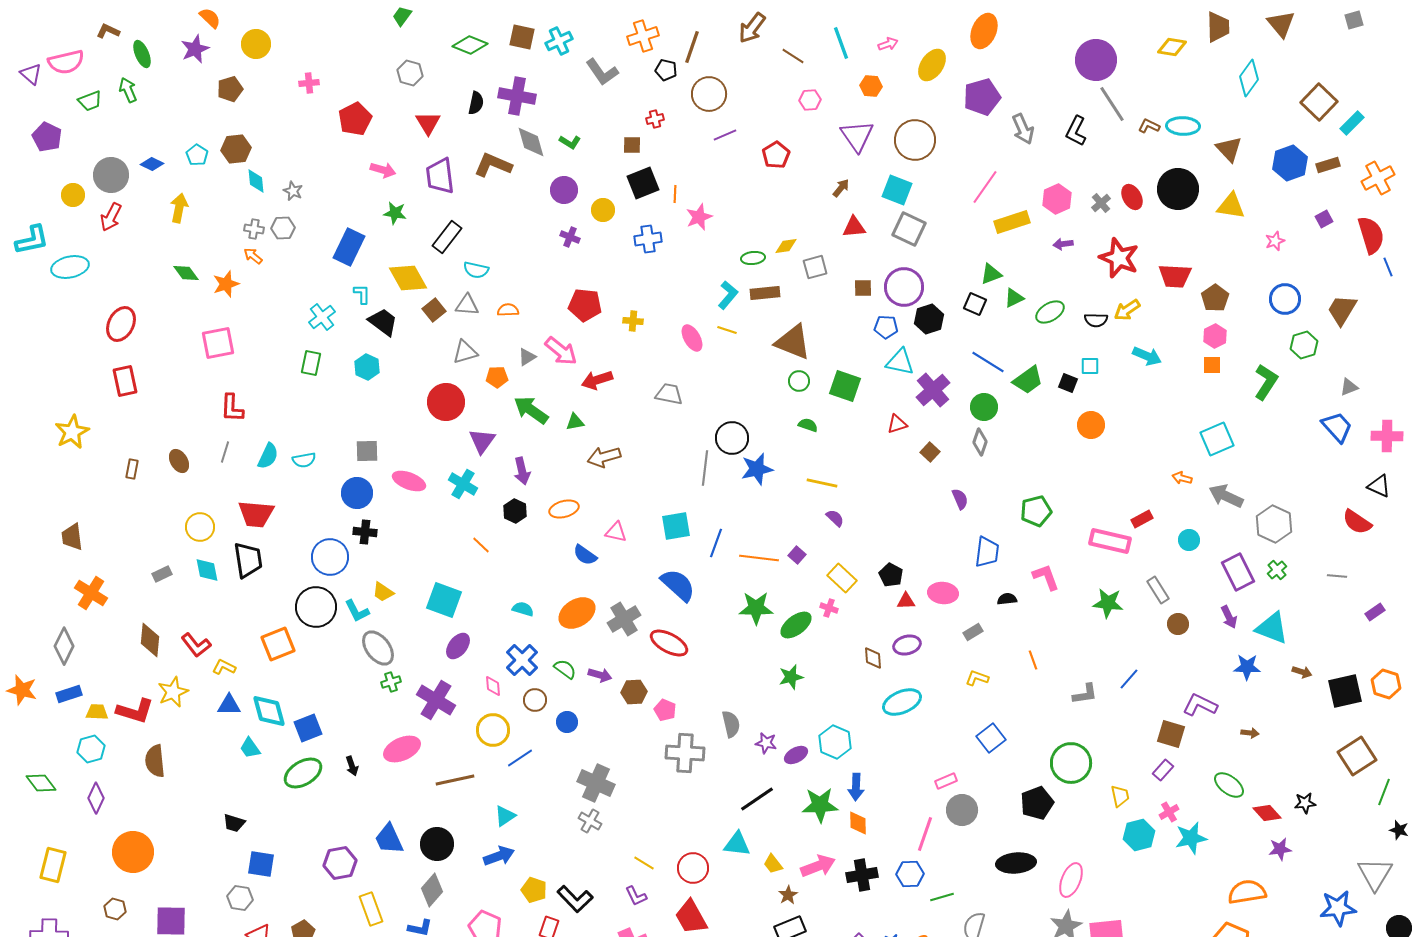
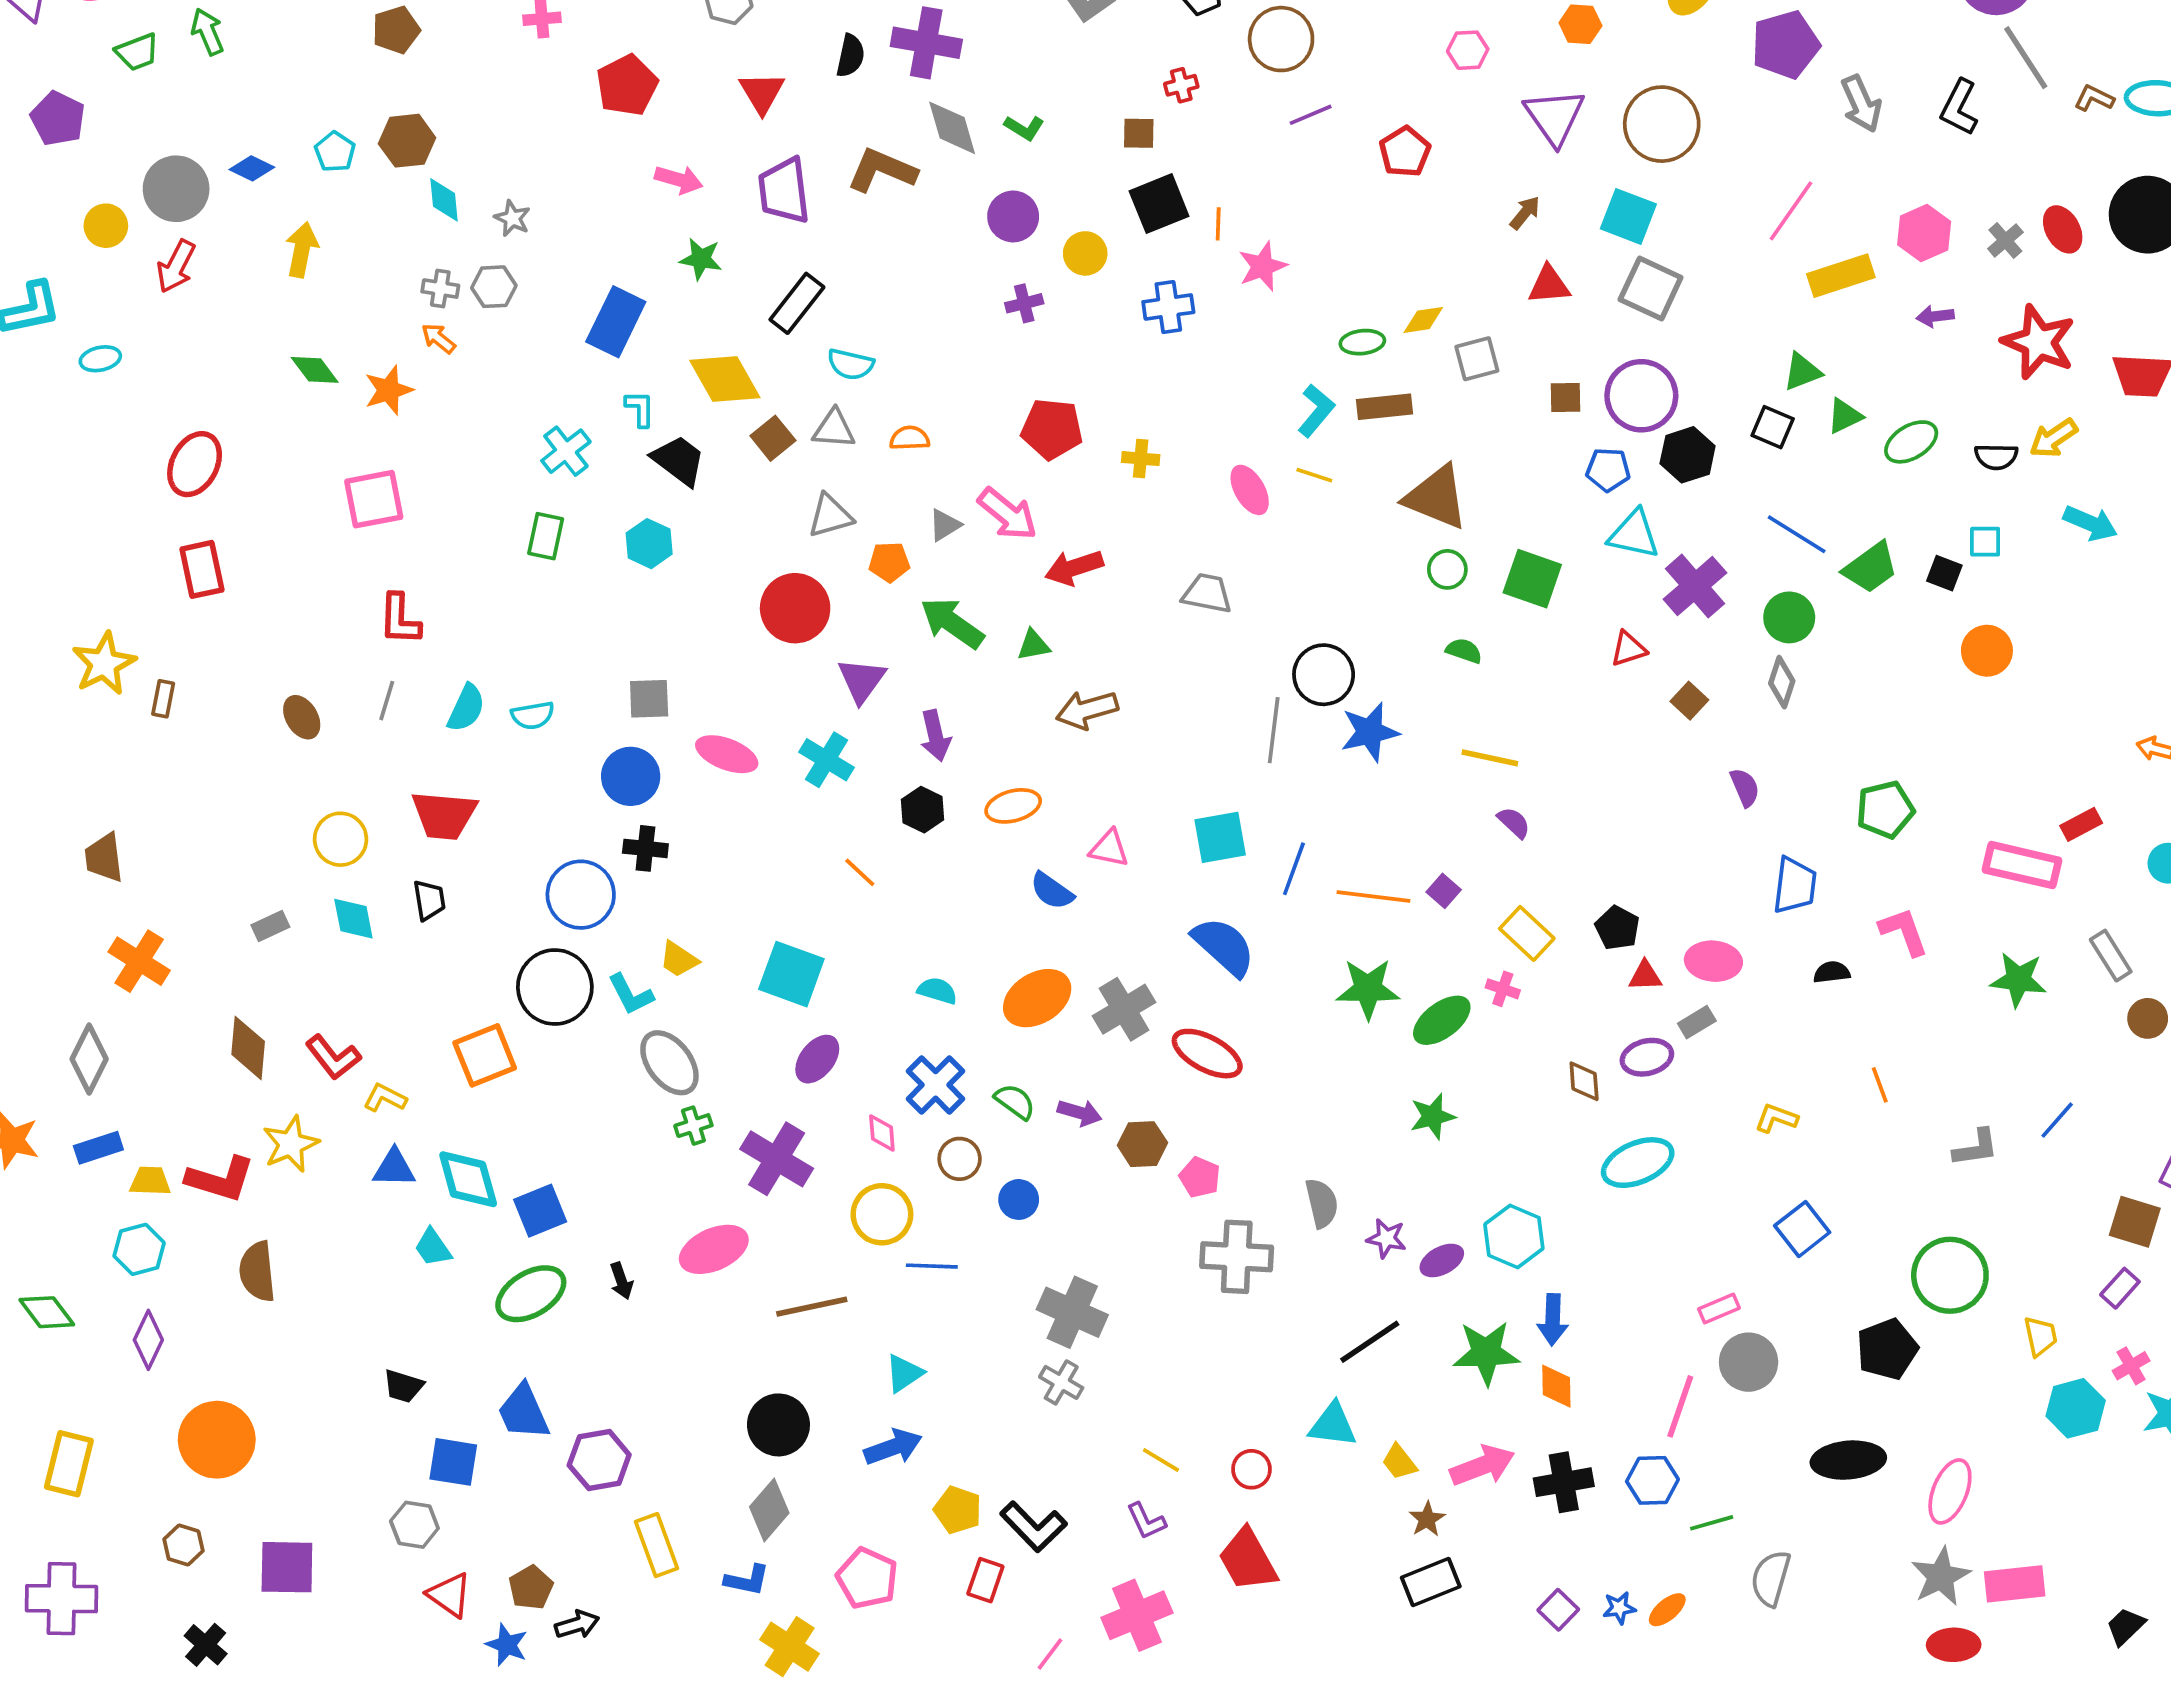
purple cross: (570, 237) -> (1024, 303), turned -36
cyan ellipse: (70, 267) -> (100, 359), size x0.6
brown rectangle: (132, 469) -> (163, 699), moved
black trapezoid: (248, 560) -> (429, 900), size x0.6
gray rectangle: (973, 632) -> (1697, 1022), moved
blue line: (520, 758) -> (932, 1266), turned 36
blue trapezoid: (389, 839) -> (523, 1412), moved
red circle: (693, 868) -> (1251, 1469), size x0.7

